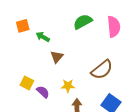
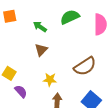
green arrow: (43, 37) -> (40, 27), moved
purple semicircle: (43, 92) -> (21, 91), moved

